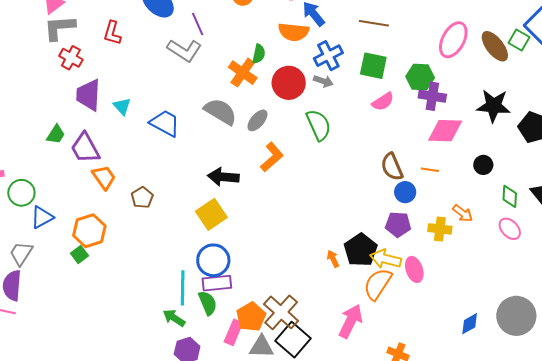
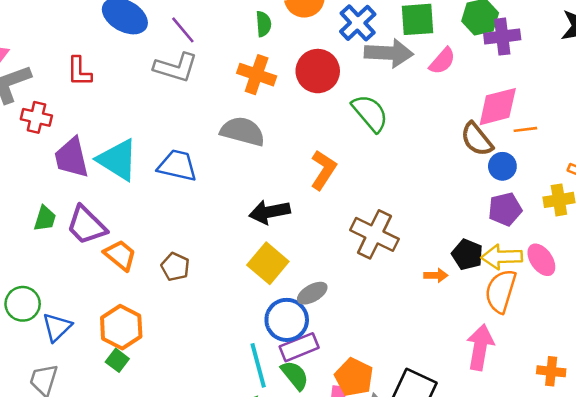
green semicircle: (259, 54) -> (263, 24), moved
gray arrow: (323, 81) -> (389, 53), moved, size x1.8
cyan triangle: (122, 106) -> (118, 160), size x1.8
gray ellipse: (257, 120) -> (312, 293), moved, turned 35
pink diamond: (445, 131) -> (498, 107), moved
black pentagon: (361, 250) -> (467, 254), size x0.7
orange arrow: (333, 259) -> (436, 275), turned 132
brown cross: (281, 312) -> (374, 234), moved

